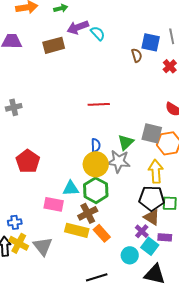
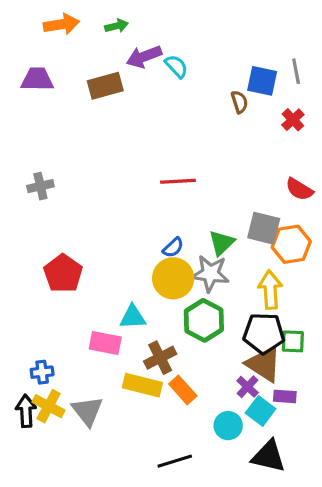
blue semicircle: (96, 145) -> (173, 248), turned 48
green hexagon: (96, 190) -> (204, 320), moved
brown triangle: (152, 217) -> (264, 364), size x1.4

